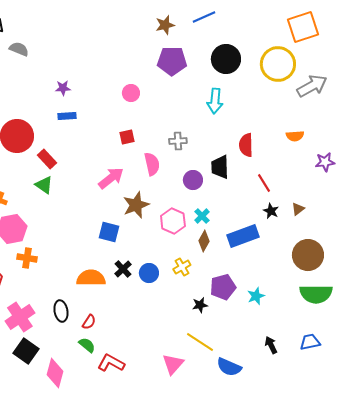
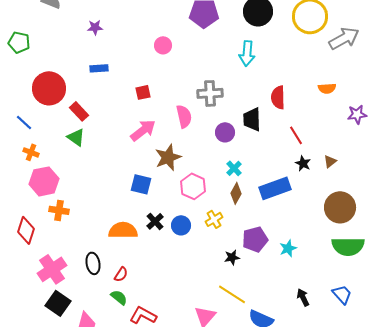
purple star: (63, 88) -> (95, 27), moved
red square: (127, 137) -> (143, 92), moved
gray cross: (178, 141) -> (210, 93), size x1.4
pink hexagon: (173, 221) -> (193, 186), moved
blue trapezoid: (310, 342) -> (342, 294), turned 60

